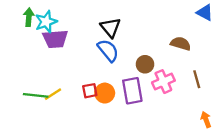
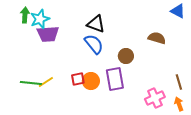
black triangle: (110, 27) -> (96, 24), turned -30
brown line: (197, 79) -> (179, 82), moved
pink cross: (163, 82) -> (155, 98), moved

